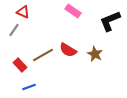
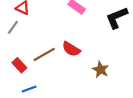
brown star: (95, 54) -> (101, 70), moved

